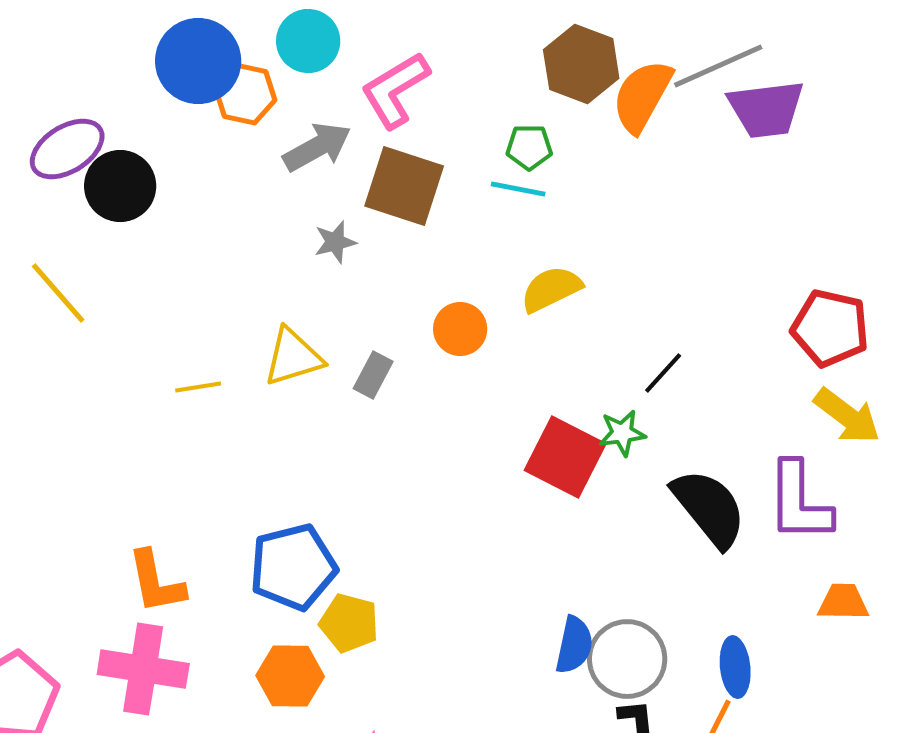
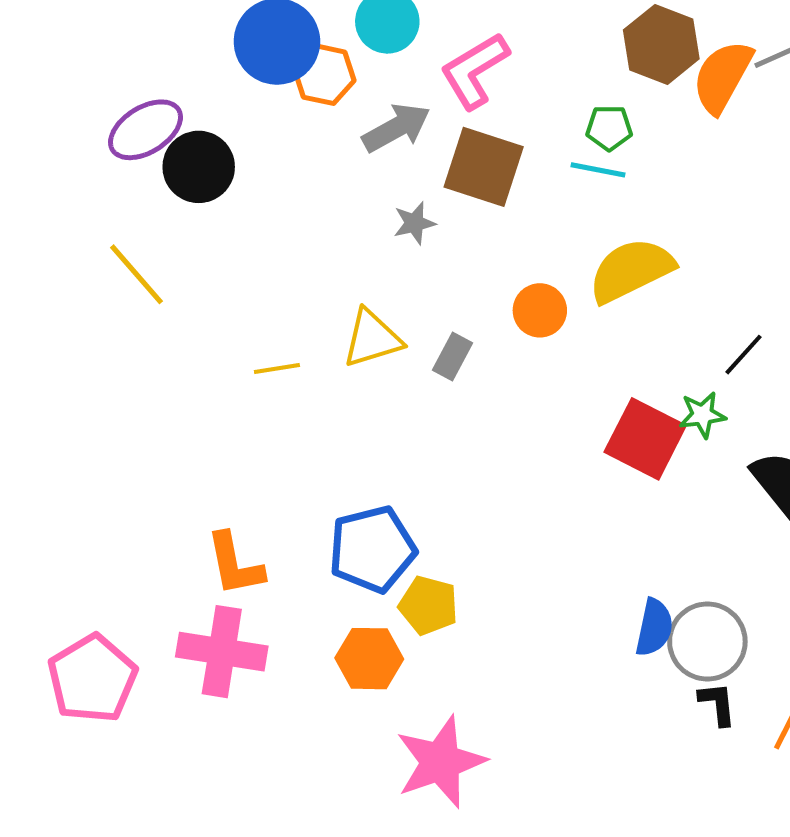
yellow semicircle: (551, 289) -> (631, 270), size x1.4

